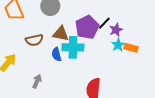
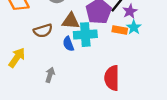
orange rectangle: (131, 48) -> (120, 30), moved

